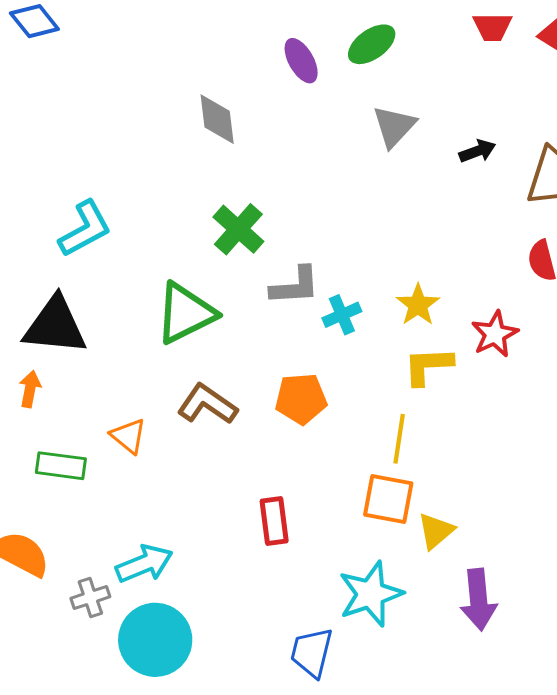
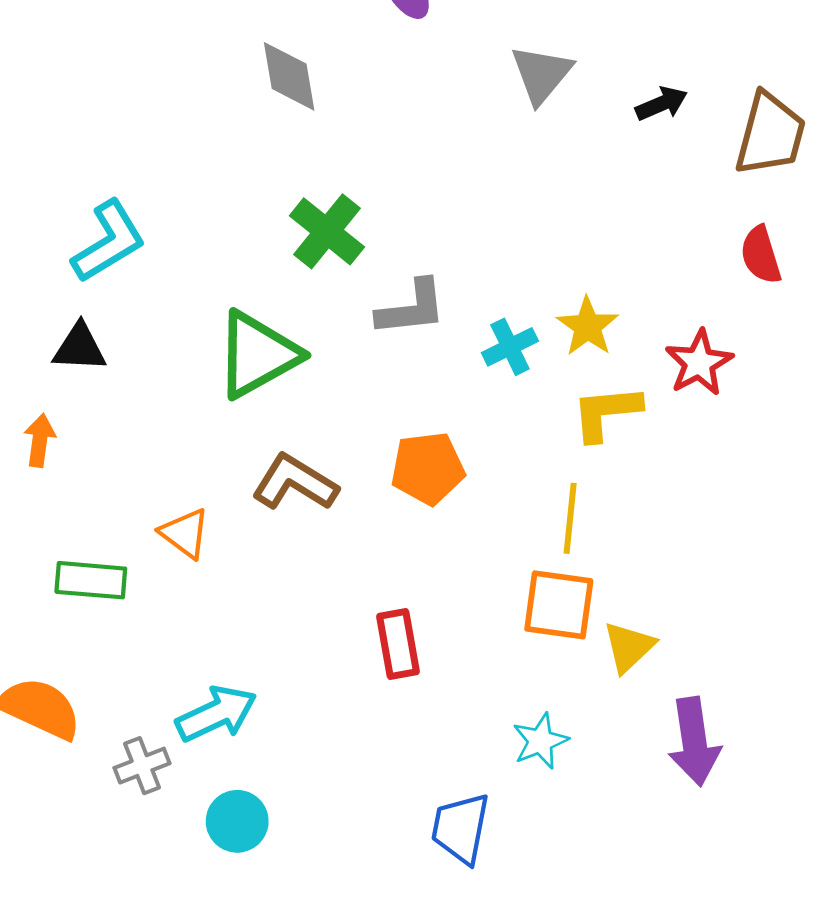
cyan cross: (342, 315) -> (510, 347), moved
black triangle: (55, 326) -> (80, 348), moved, size x0.6
orange arrow: (30, 389) -> (40, 440), moved
cyan star: (371, 594) -> (540, 741), size x0.6
cyan circle: (155, 640) -> (237, 821), size x0.6

